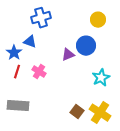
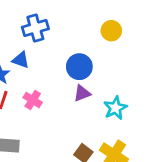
blue circle: (86, 46) -> (79, 67), moved
purple triangle: (68, 55) -> (82, 93), moved

